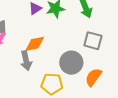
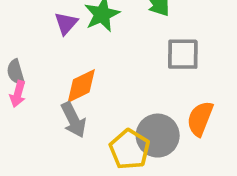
gray circle: (71, 63) -> (158, 136), moved
yellow pentagon: (52, 84) -> (130, 149), turned -30

